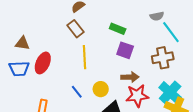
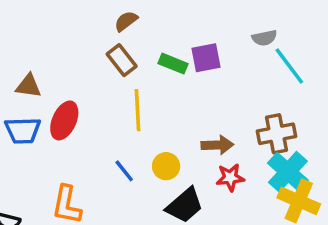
green rectangle: (118, 29) -> (173, 64), moved
purple square: (125, 50) -> (206, 58), moved, turned -30
brown cross: (163, 58) -> (276, 134), moved
red star: (137, 96) -> (230, 178), size x0.7

